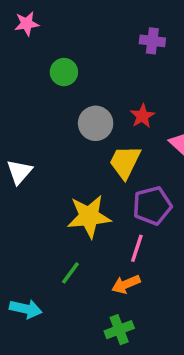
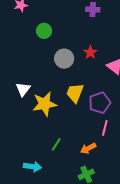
yellow trapezoid: (125, 162) -> (75, 93), moved
yellow star: (89, 216) -> (45, 104), moved
pink line: (137, 248) -> (105, 128), moved

